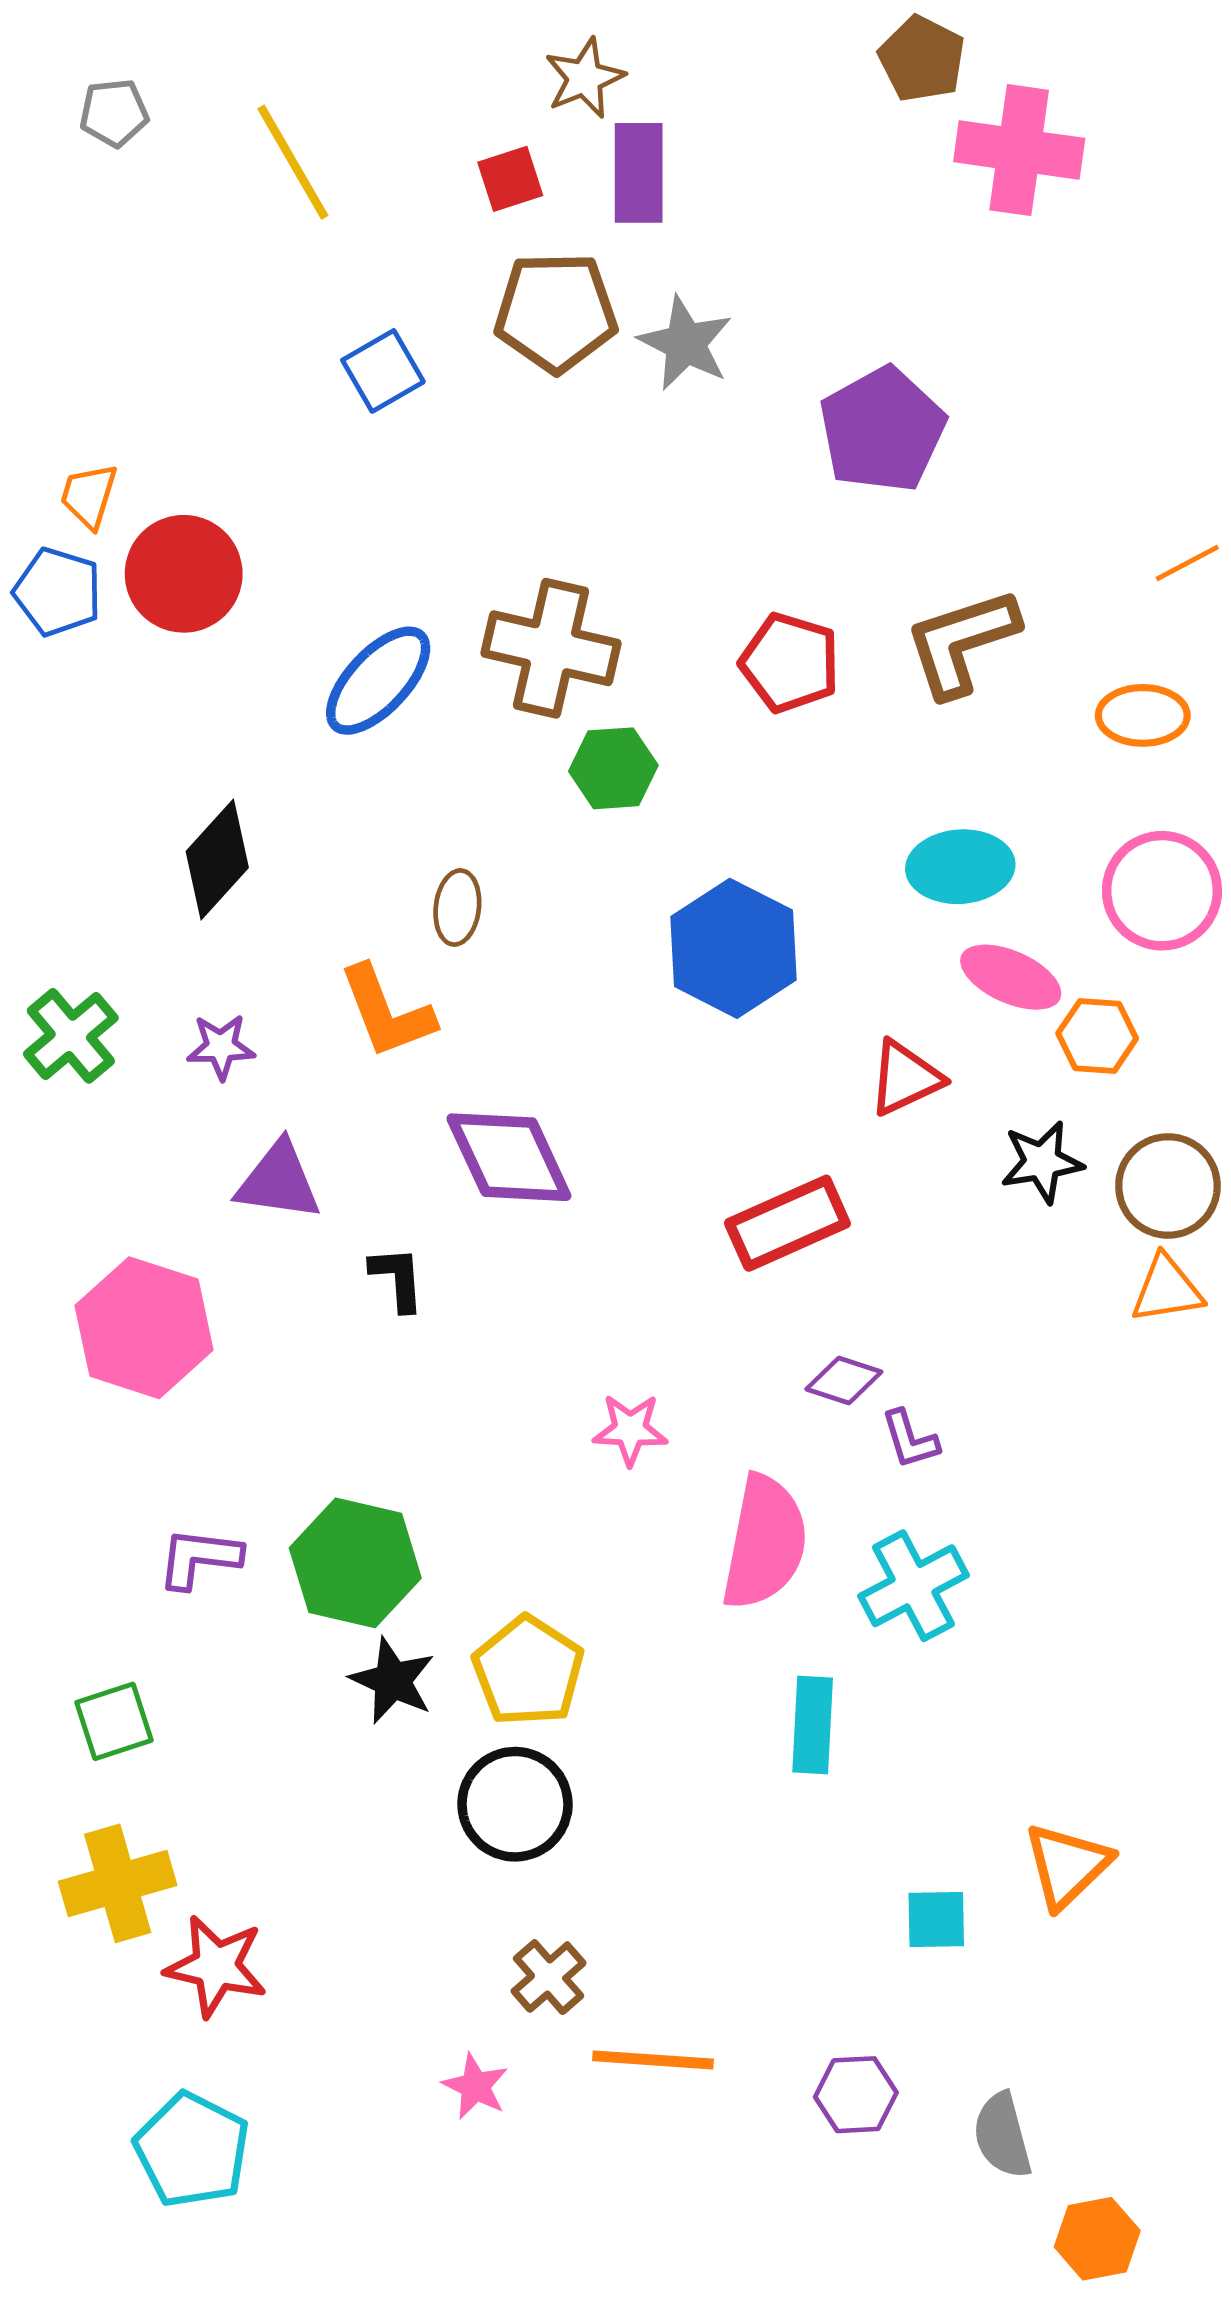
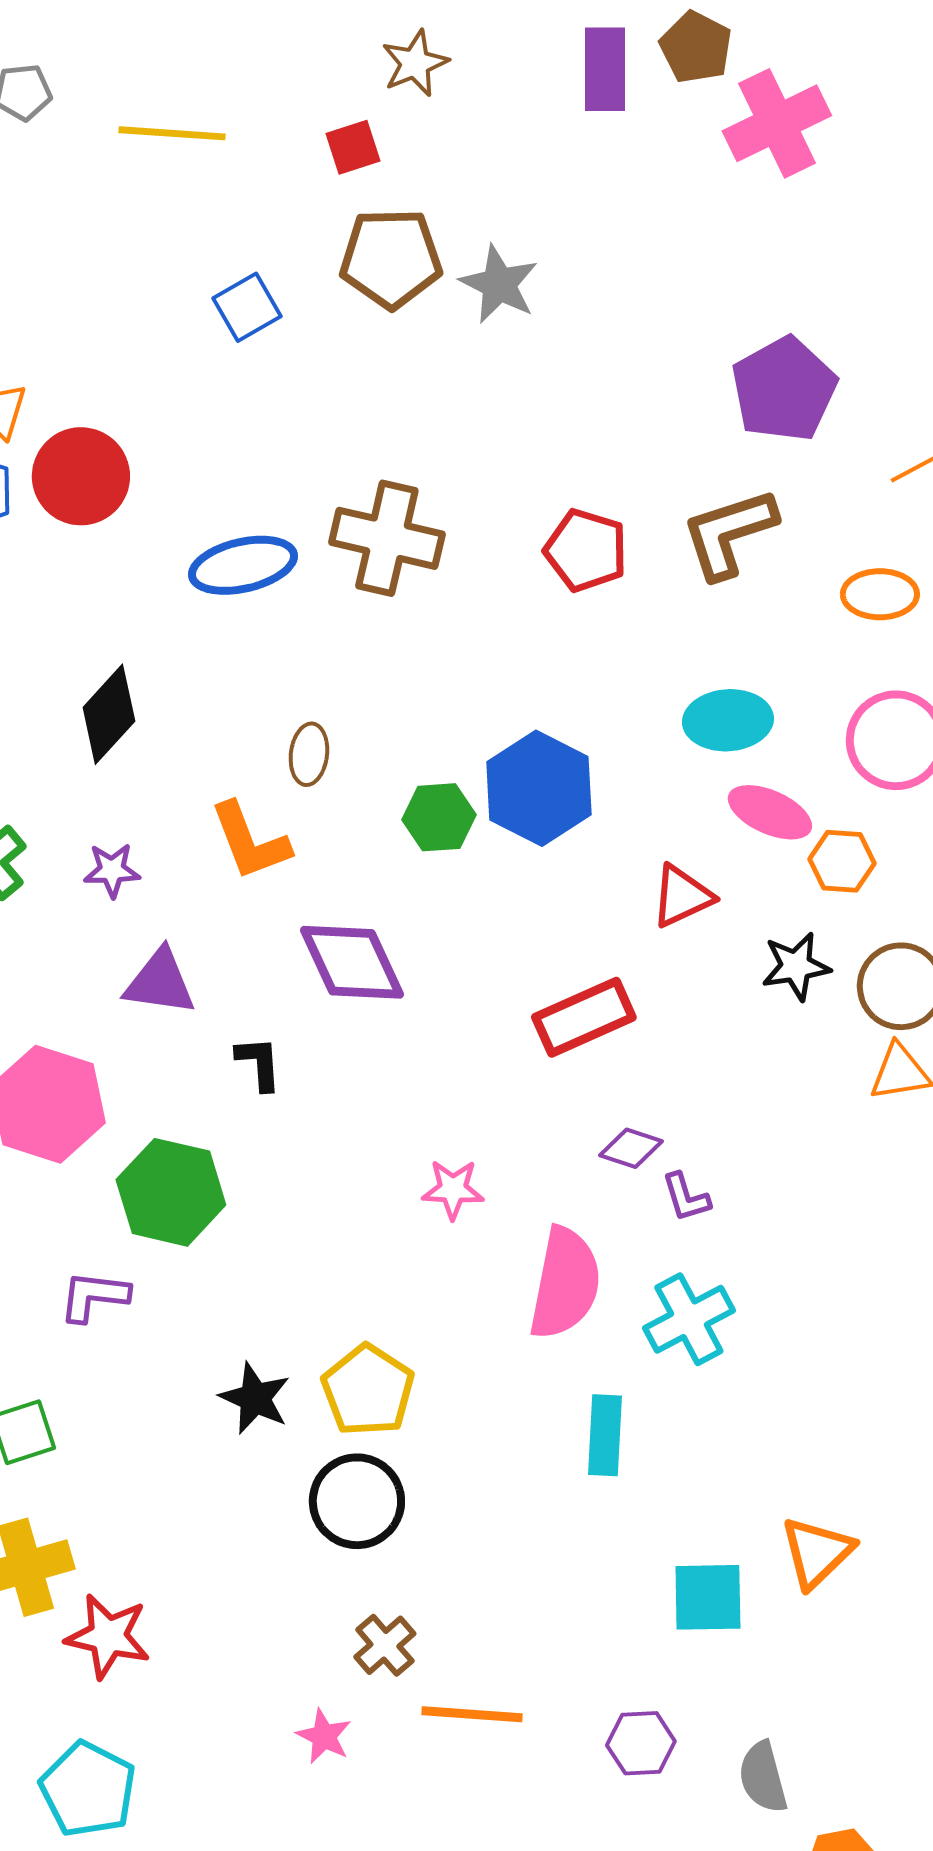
pink cross: (1019, 150) -> (777, 123), turned -34
yellow line: (293, 162) -> (172, 133), turned -56
purple rectangle: (639, 173) -> (605, 69), moved
purple pentagon: (882, 430) -> (784, 389), moved
blue ellipse: (378, 681) -> (243, 565), turned 34
green hexagon: (613, 768) -> (439, 817), moved
green hexagon: (355, 1563) -> (171, 1192), moved
cyan square: (936, 1919) -> (708, 1597), size x1.4

